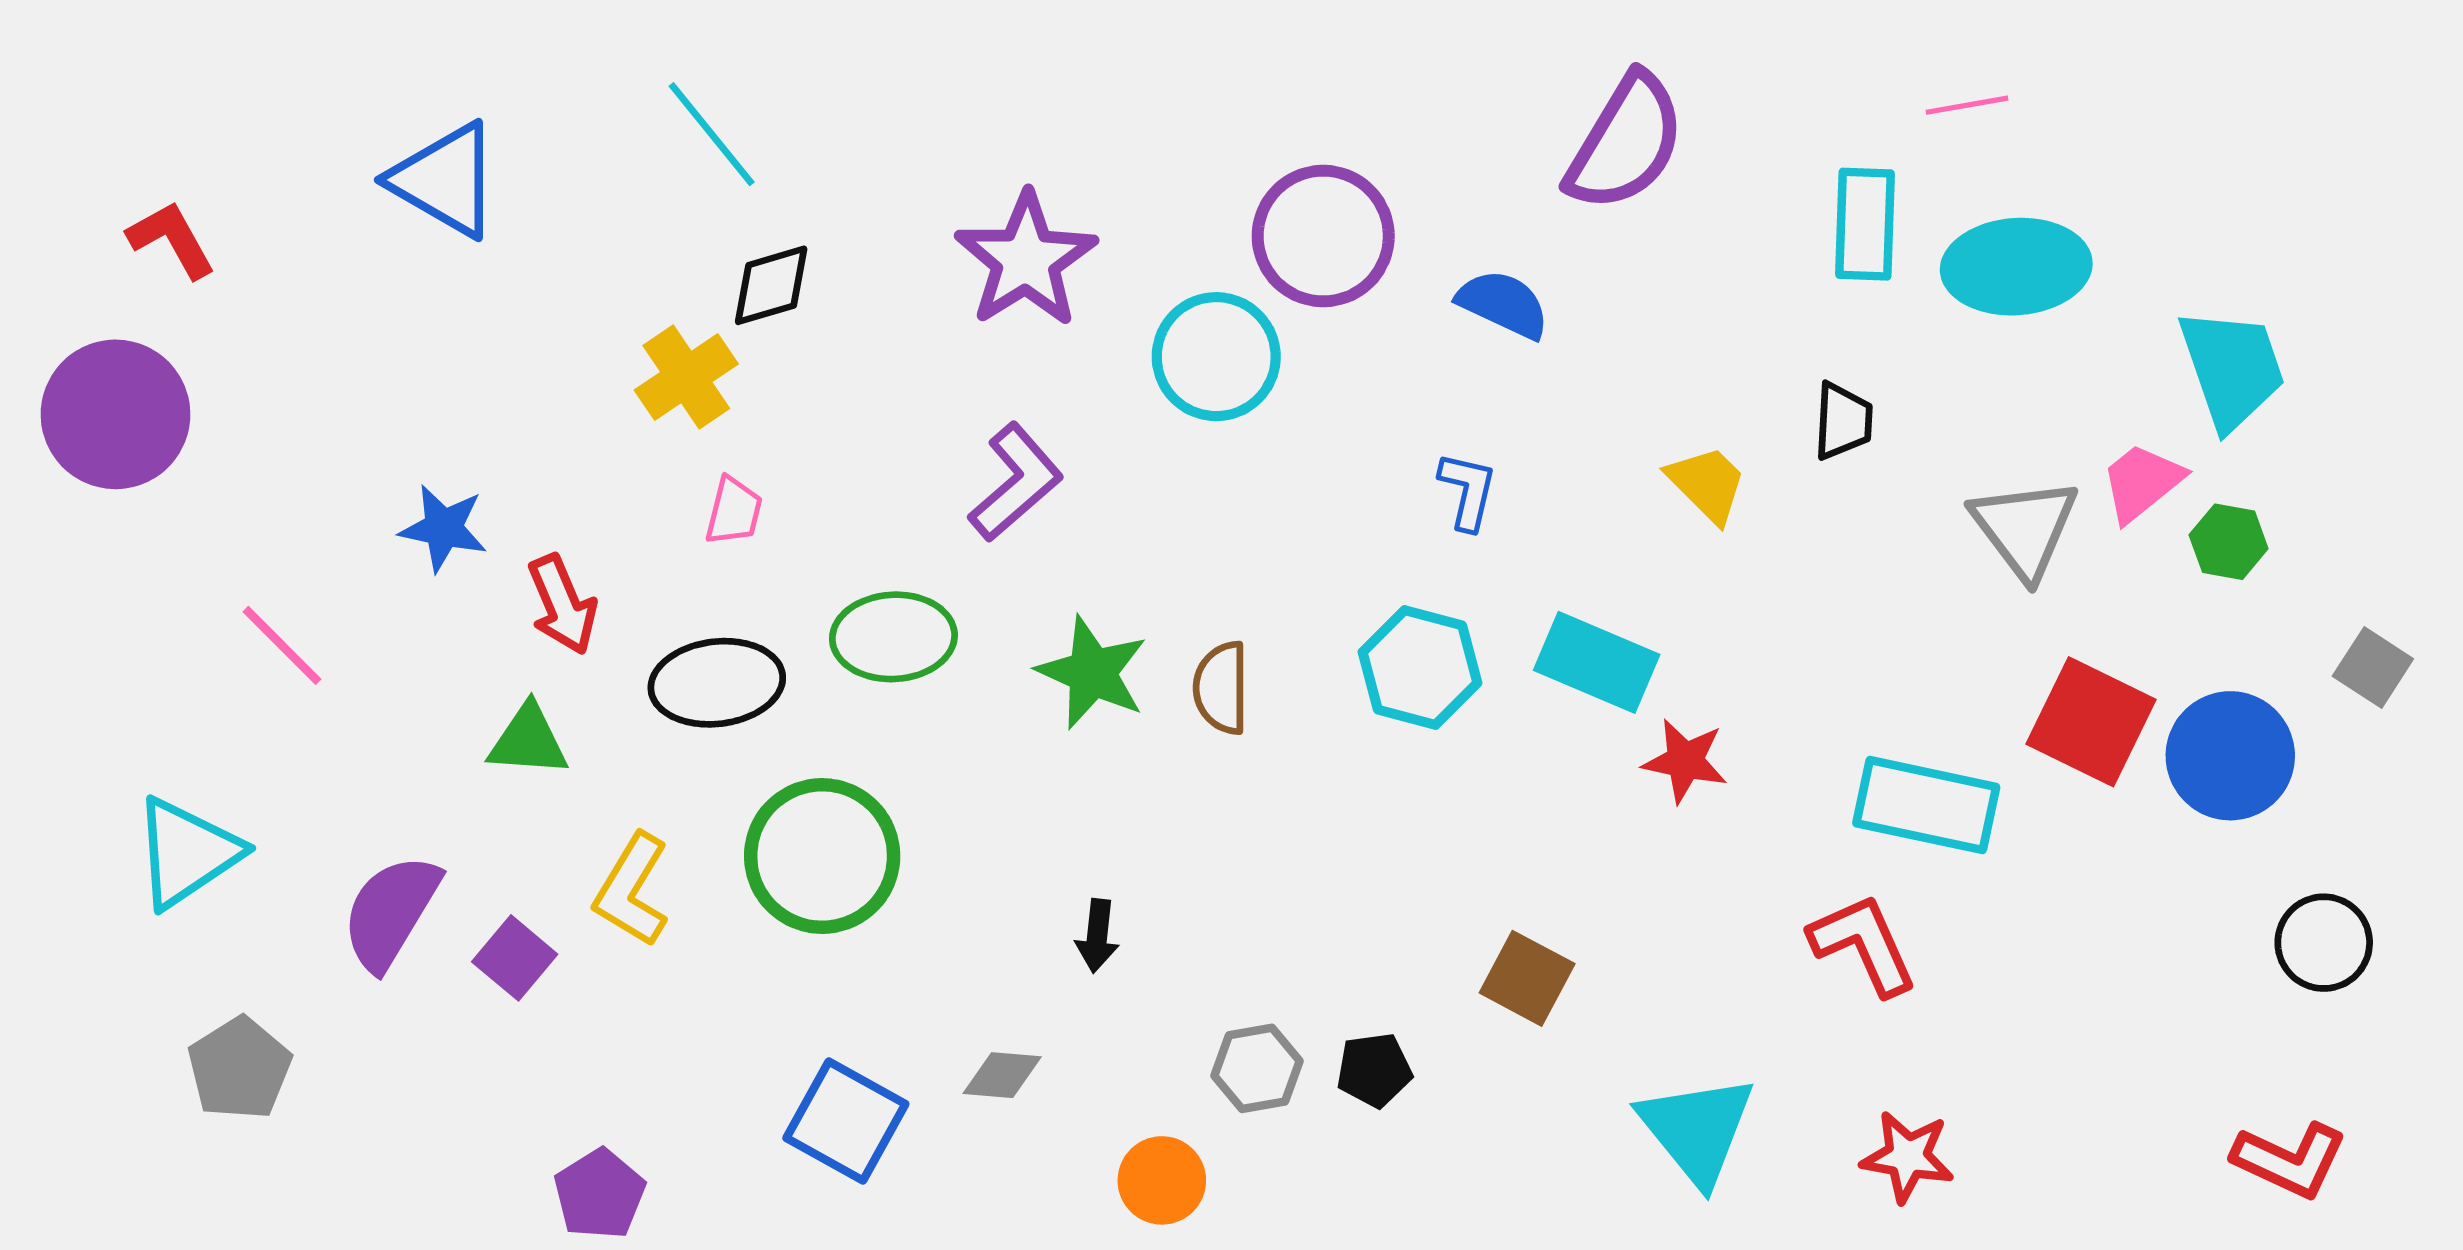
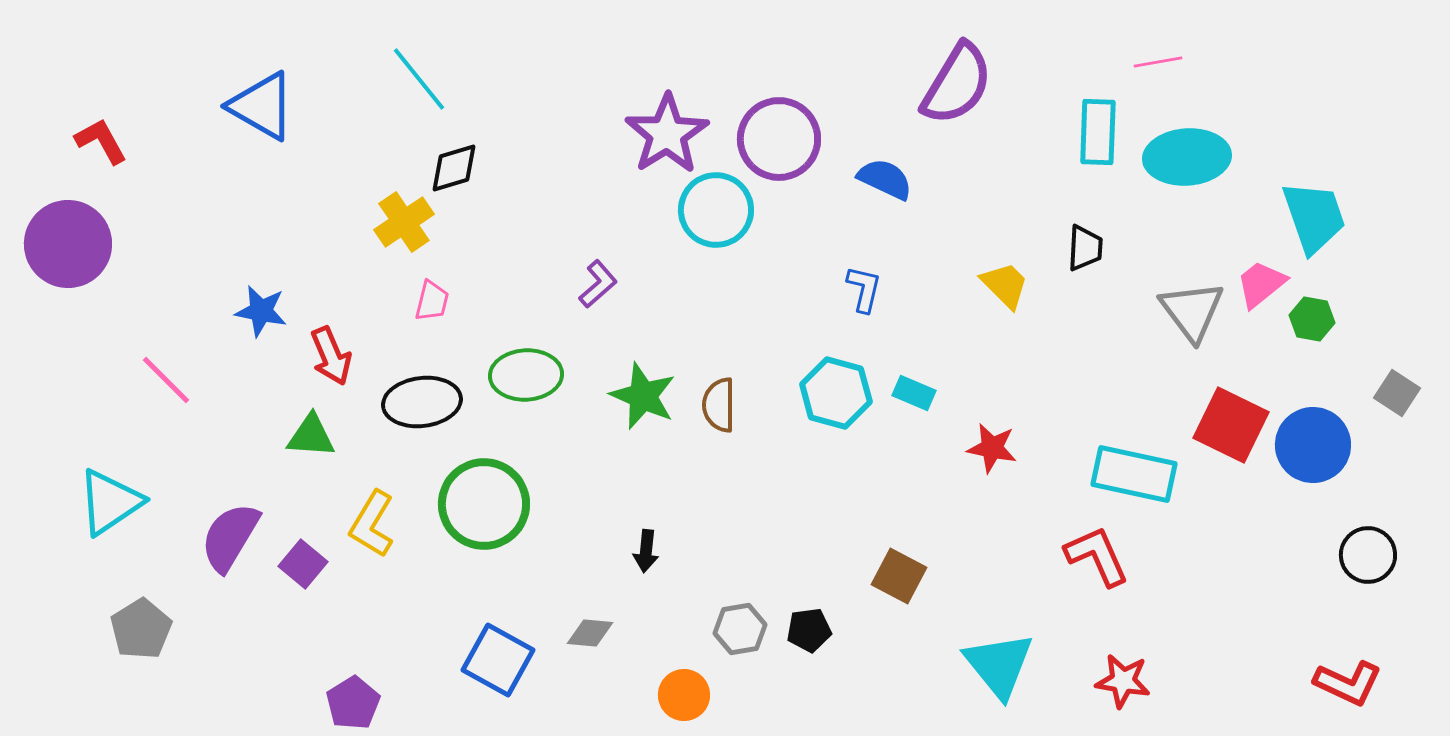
purple star: (1026, 260) -> (667, 134), moved
purple L-shape: (1016, 482) -> (598, 284), size x0.7
cyan rectangle: (1597, 662) -> (914, 393), moved, size x0.6

